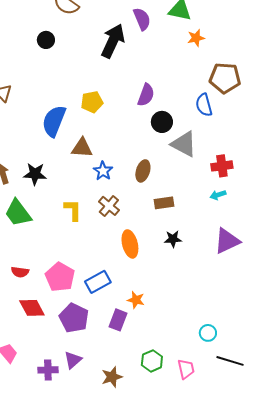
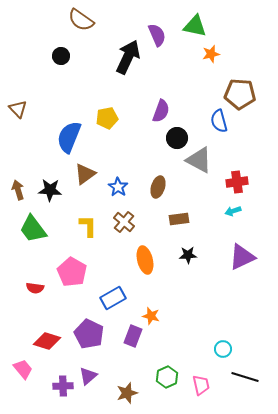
brown triangle: (82, 148) -> (85, 174), moved, turned -40
pink pentagon: (60, 277) -> (72, 272), moved
red diamond: (32, 308) -> (47, 341), moved, turned -44

